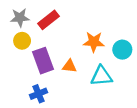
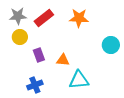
orange star: (94, 42) -> (79, 18), moved
purple rectangle: (43, 61) -> (39, 55), size x0.6
cyan triangle: (101, 76) -> (79, 80), moved

